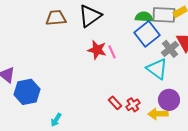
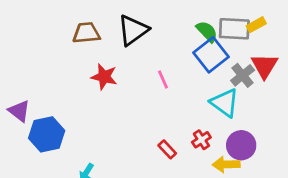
green semicircle: (144, 17) -> (207, 32), turned 42
red star: (97, 50) -> (104, 77), moved
red cross: (133, 105) -> (201, 140), moved

